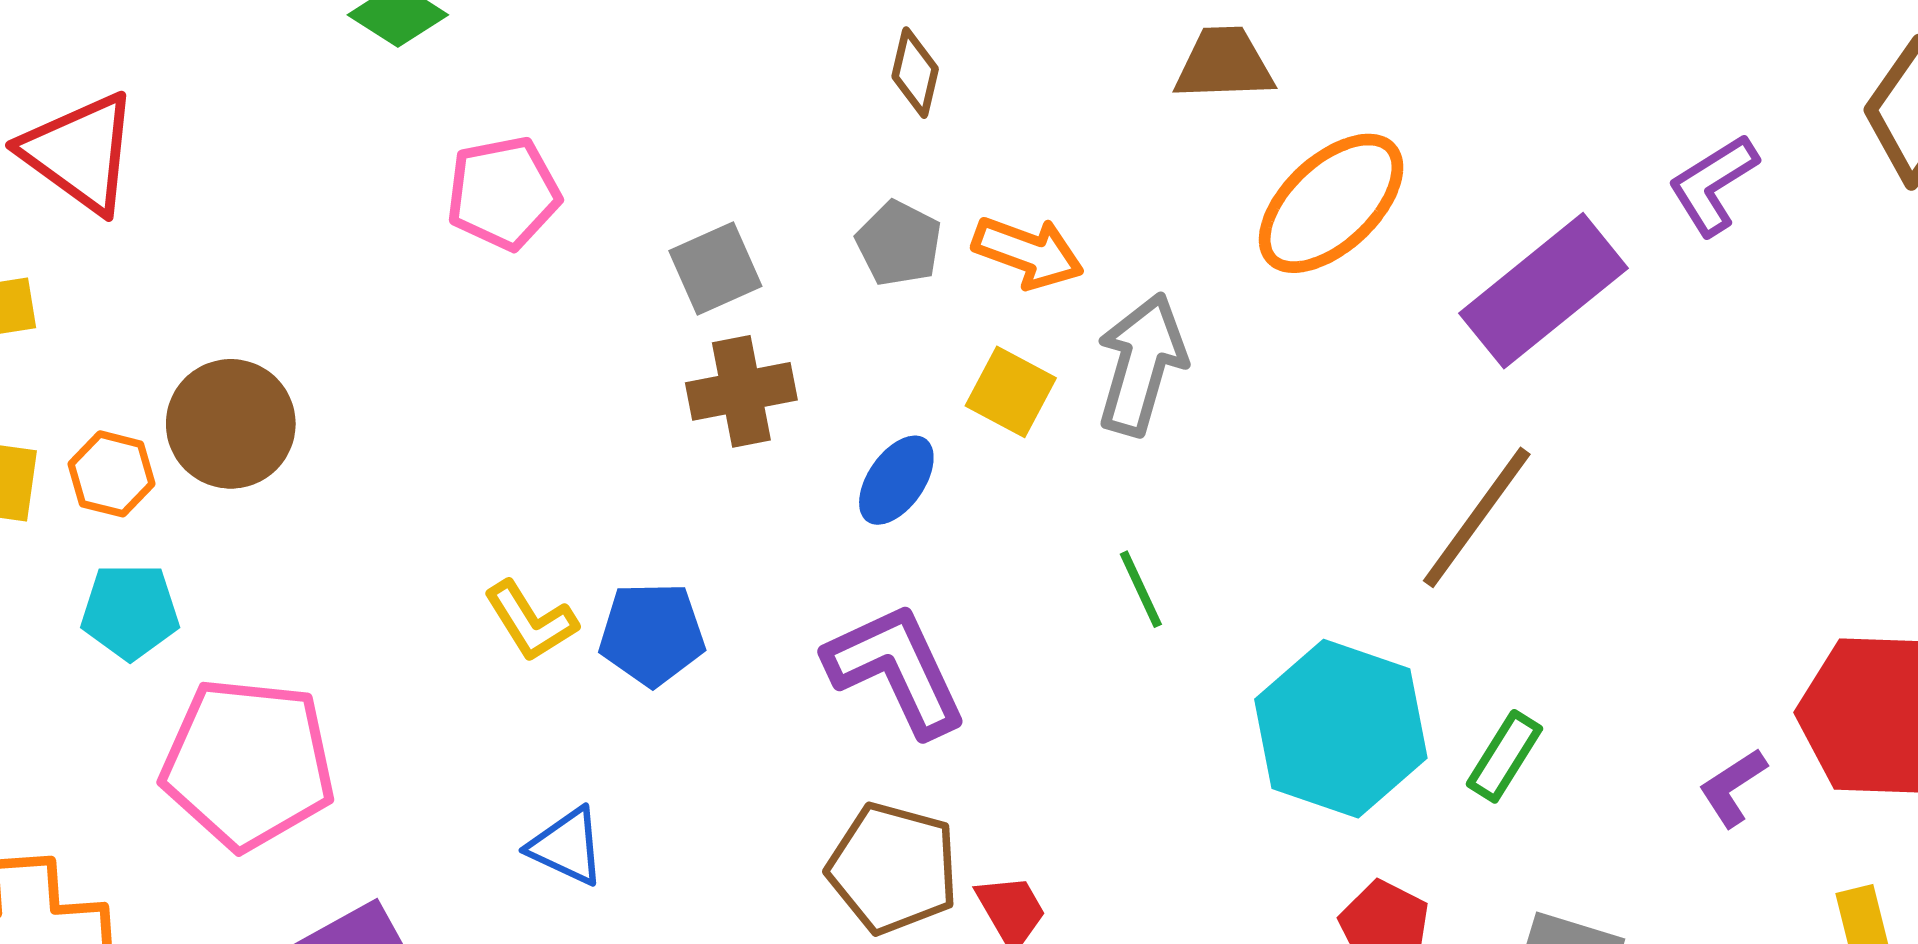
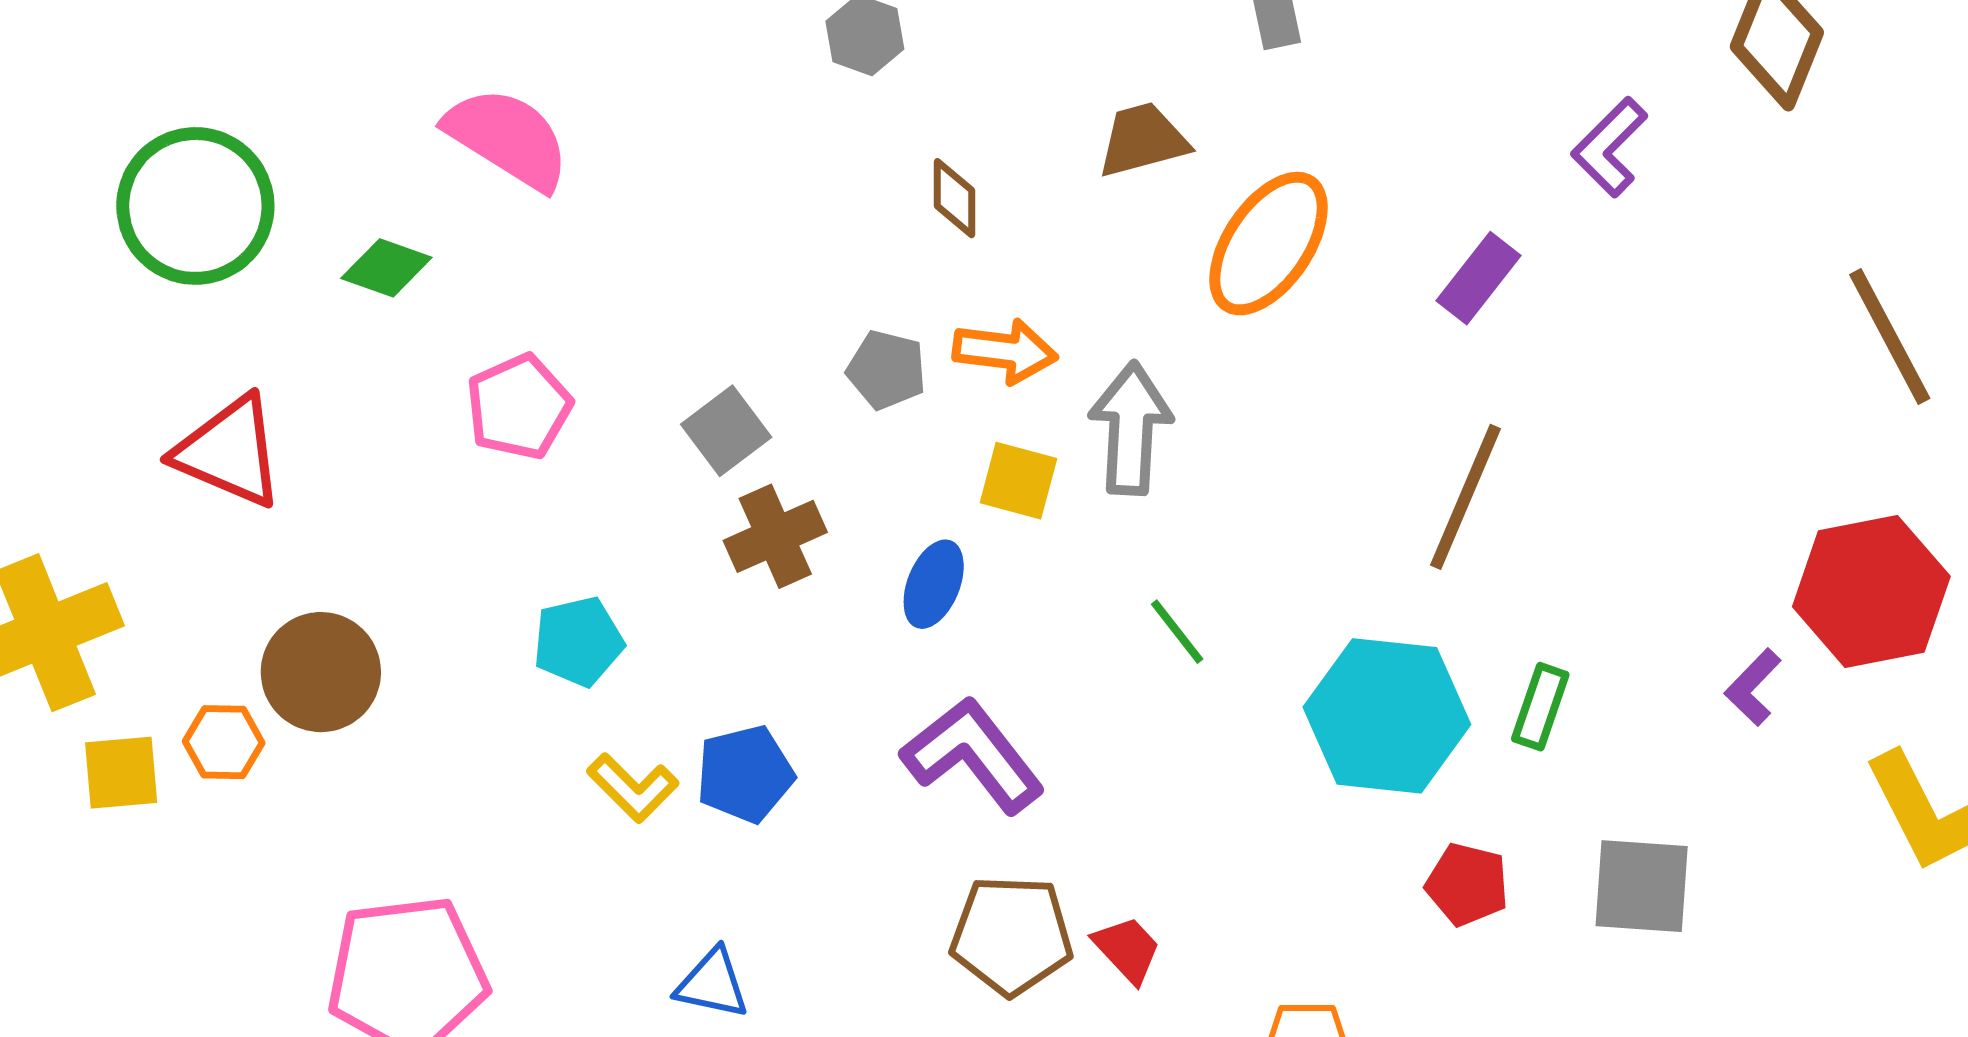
brown diamond: (915, 73) -> (955, 198), moved
red triangle: (80, 153) -> (229, 452), moved
purple rectangle: (1543, 291) -> (1478, 278), size x0.6
cyan pentagon: (130, 612) -> (578, 641), moved

